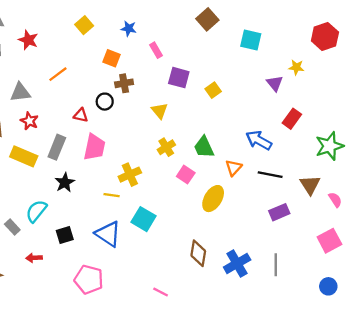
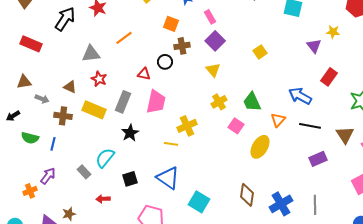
purple square: (179, 78) -> (215, 41), moved, turned 30
cyan square: (143, 219) -> (199, 202), moved

